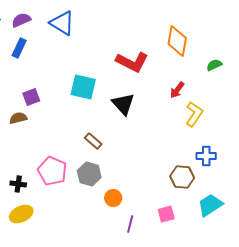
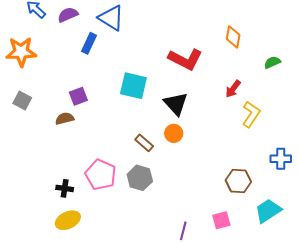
orange diamond: (177, 41) -> (233, 37), size x0.7
blue rectangle: (19, 48) -> (89, 43), moved
blue cross: (206, 156) -> (281, 159), moved
orange circle: (113, 198) -> (174, 133), moved

